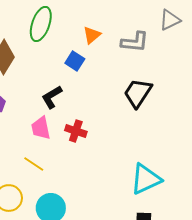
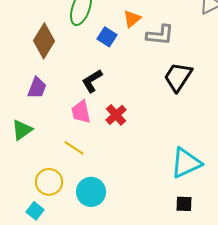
gray L-shape: (135, 42) -> (160, 35), moved
blue square: (75, 61) -> (107, 37), moved
red cross: (76, 131) -> (116, 115), turned 30

